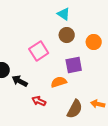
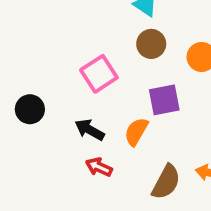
black arrow: (20, 81) -> (90, 130), moved
orange semicircle: (59, 82) -> (136, 132), turned -42

